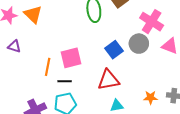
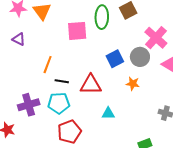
pink square: (71, 58) -> (77, 31), moved
red triangle: (108, 80) -> (91, 85), moved
orange star: (150, 97) -> (133, 84), moved

